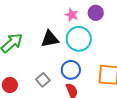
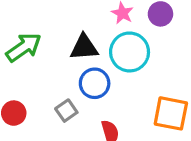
blue circle: (71, 70) -> (95, 83), moved

